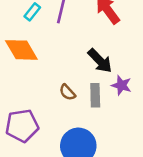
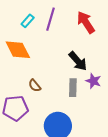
brown semicircle: (67, 92) -> (35, 86), moved

